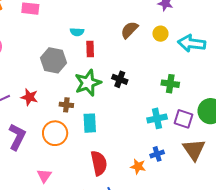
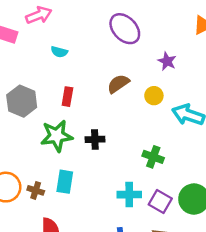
cyan semicircle: (77, 32) -> (59, 52), moved
black cross: (120, 79) -> (95, 139), turned -35
brown cross: (66, 105) -> (36, 190), moved
cyan rectangle: (90, 123) -> (65, 182), moved

